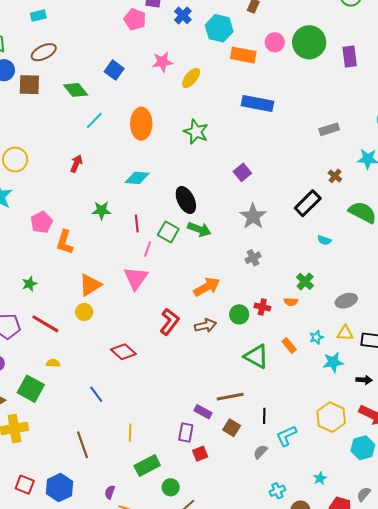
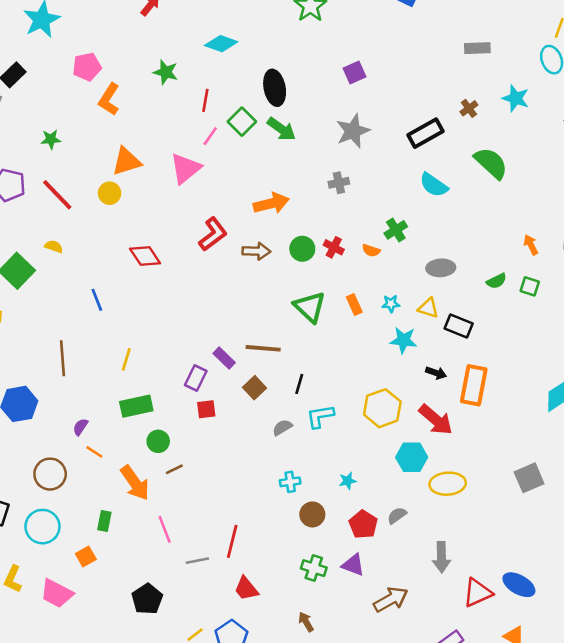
cyan semicircle: (324, 240) -> (434, 185), size x1.6

